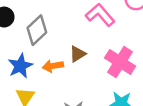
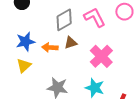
gray diamond: (37, 30) -> (64, 20), moved

